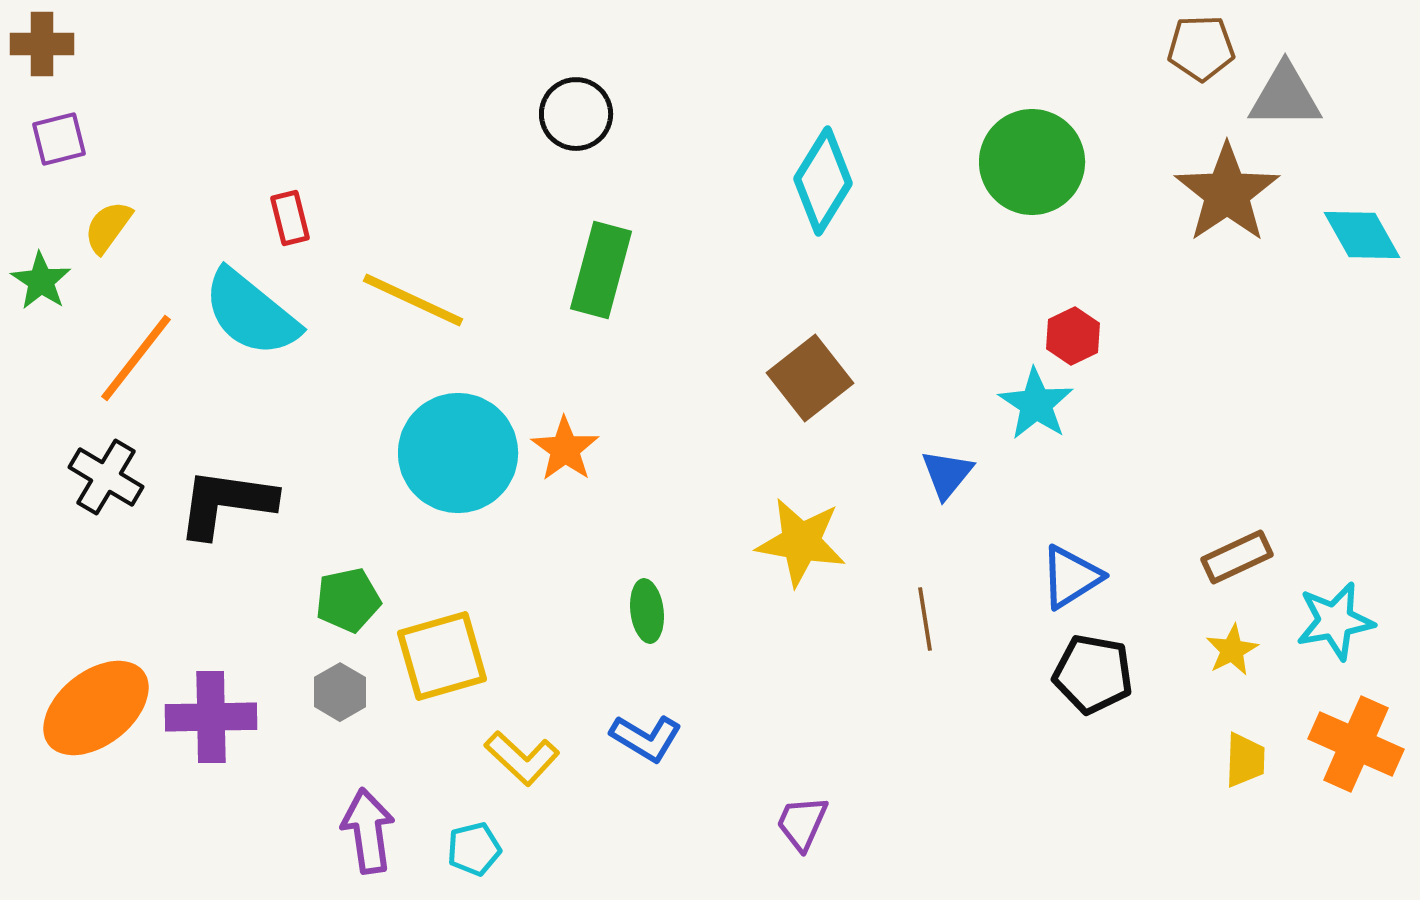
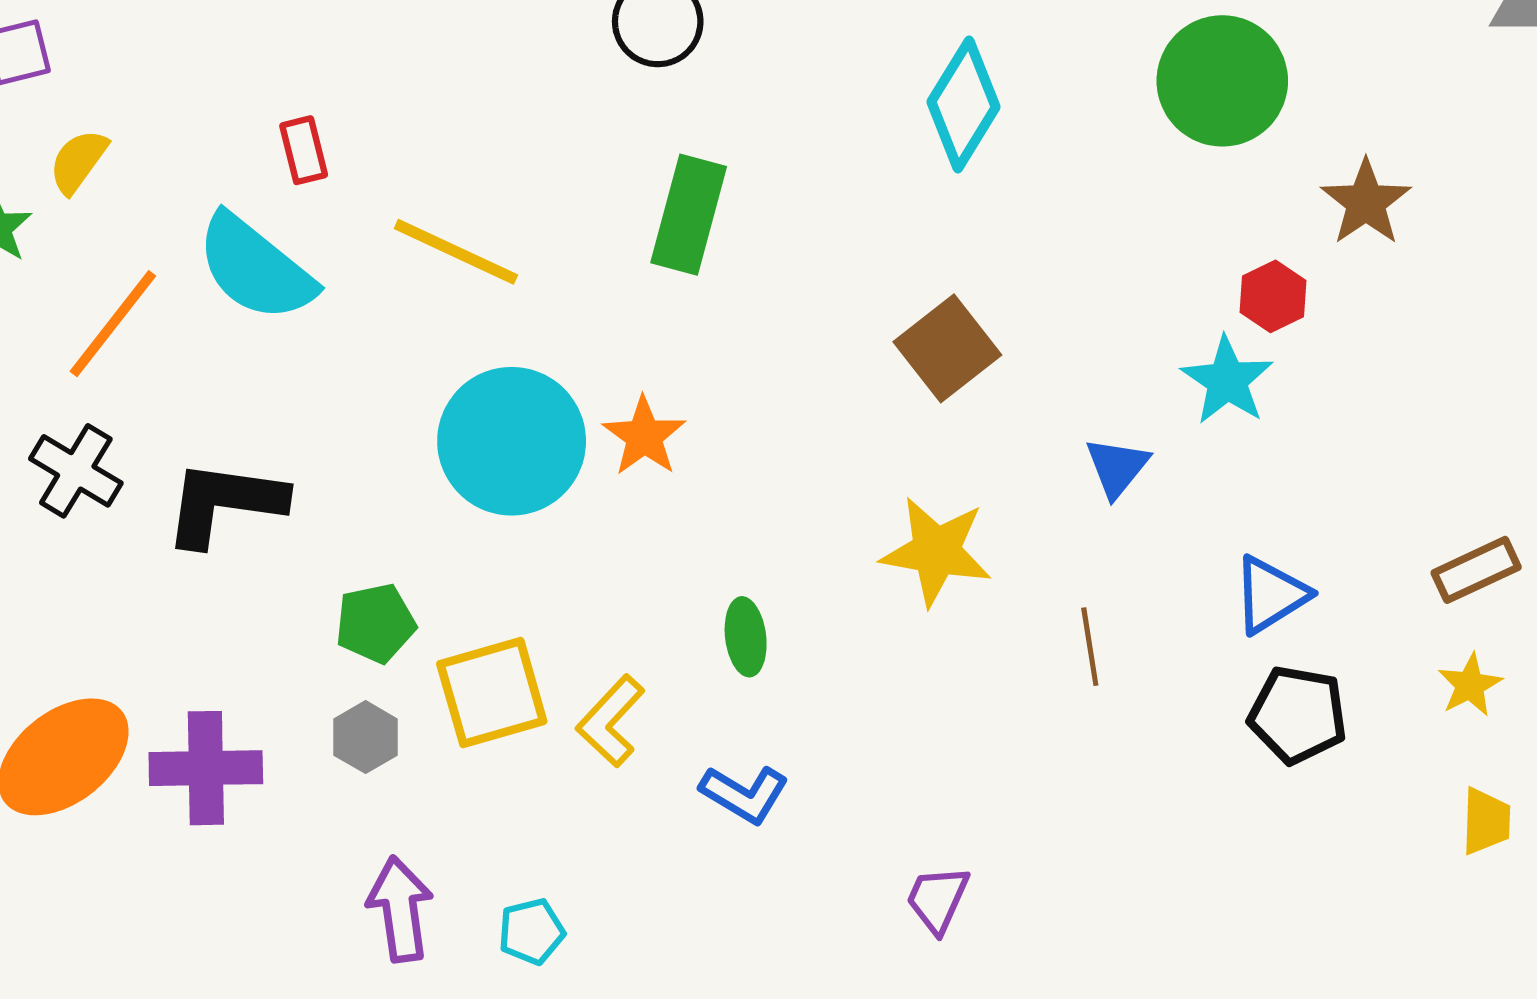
brown star: (1227, 193) -> (1366, 202), moved, size x0.7
yellow L-shape: (522, 758) -> (611, 721), moved, turned 90

